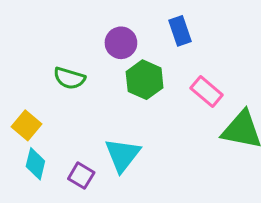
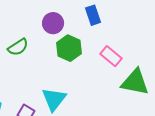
green semicircle: (69, 78) -> (18, 47), turned -50

